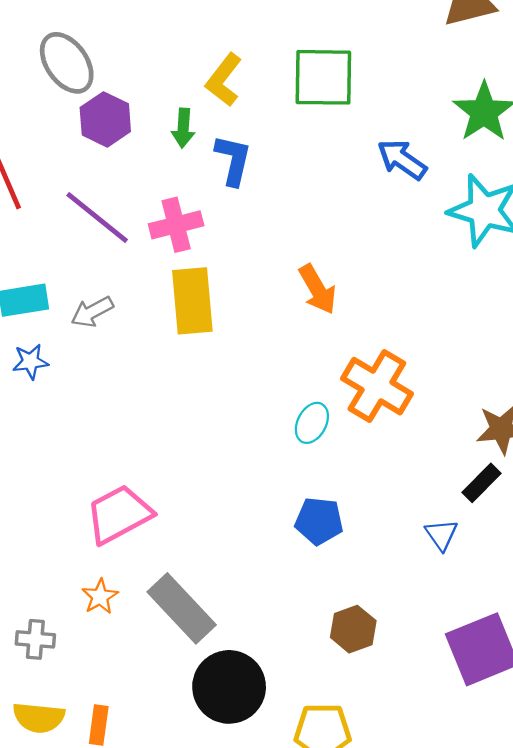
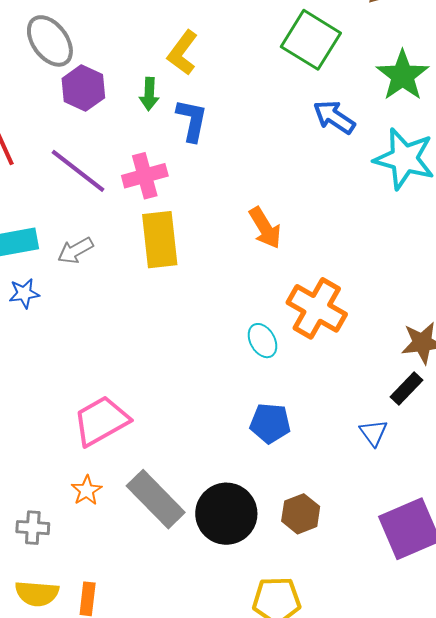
green square: (323, 77) -> (311, 40), moved, turned 32
cyan ellipse: (312, 423) -> (262, 341), turned -56
black circle: (229, 687) -> (226, 514), moved

